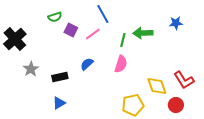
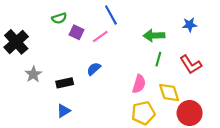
green line: (123, 40) -> (158, 59), moved
pink semicircle: (121, 64) -> (139, 84), moved
red L-shape: (184, 80) -> (191, 65), moved
red circle: (176, 105) -> (190, 113), size x1.5

